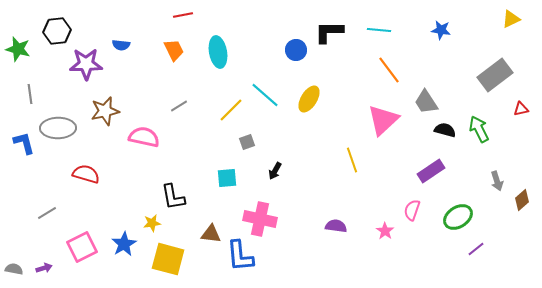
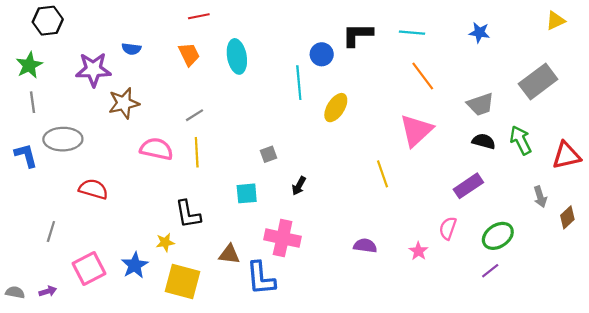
black hexagon: (57, 31) -> (48, 21), moved
green star: (18, 49) -> (29, 65), moved, turned 30
cyan line: (265, 95) -> (299, 83), moved, turned 44
gray trapezoid: (426, 102) -> (480, 104), moved, turned -76
red triangle: (521, 109) -> (566, 155), moved, size x1.8
yellow line: (231, 110) -> (197, 152), moved, turned -48
brown star: (105, 111) -> (124, 103), moved
gray line: (47, 213) -> (51, 232), turned -42
purple line: (476, 249) -> (490, 271), moved

